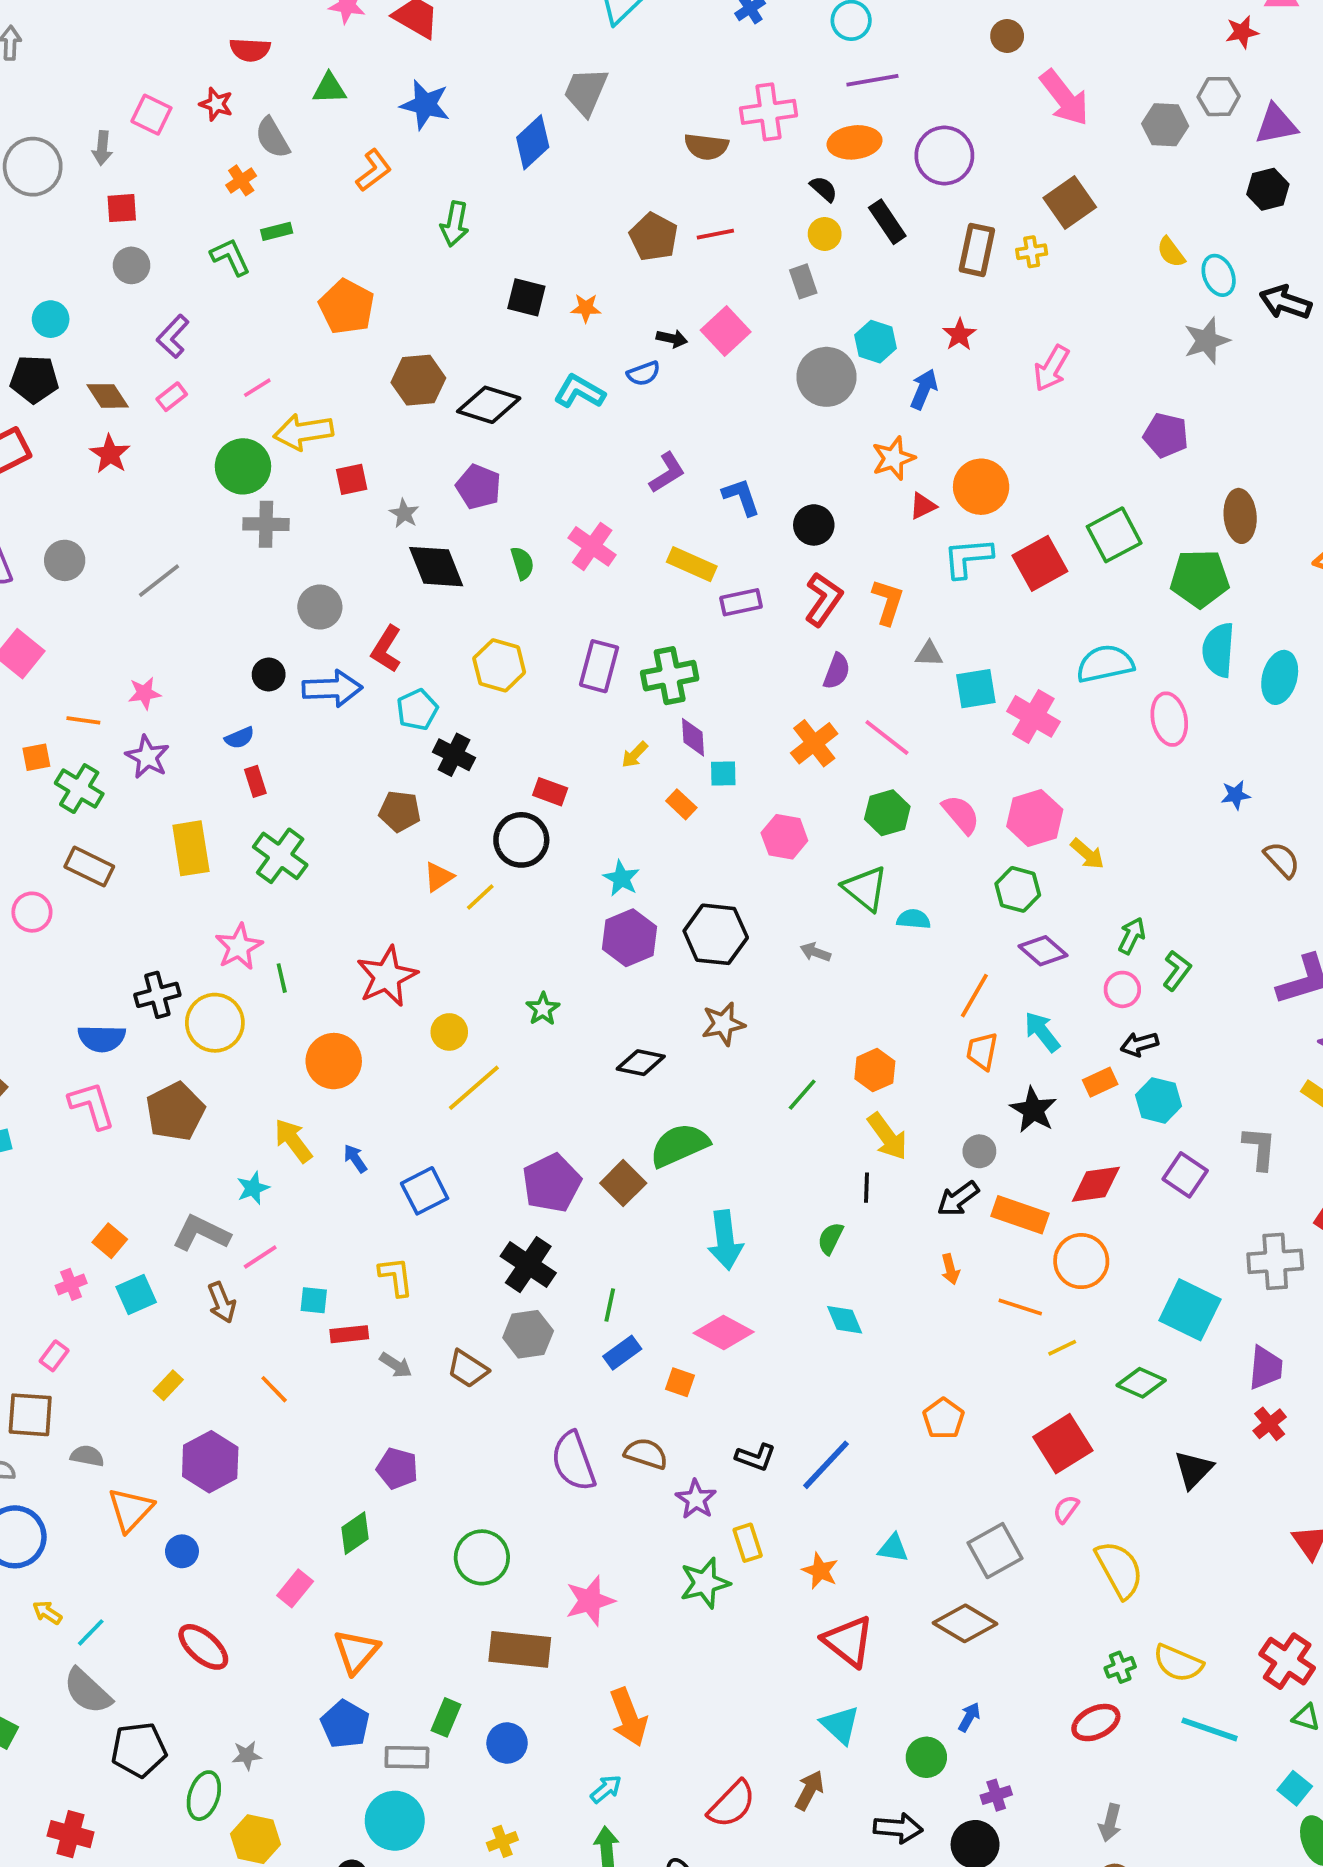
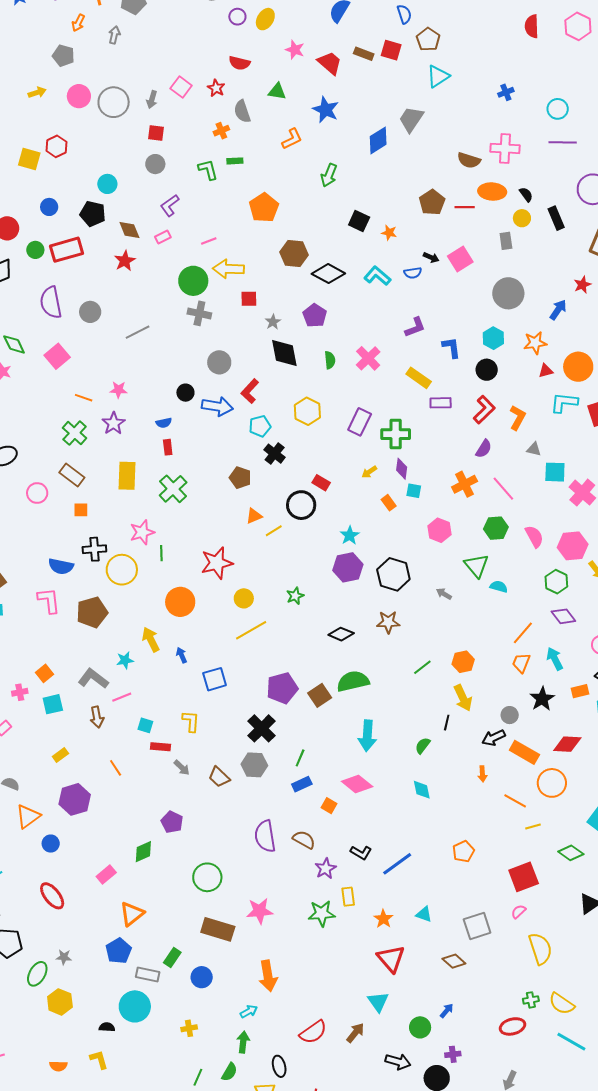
orange ellipse: (855, 142) -> (492, 192), moved
cyan hexagon: (875, 342) -> (493, 338), moved
orange square: (36, 757) -> (81, 510), moved
brown diamond: (965, 1623) -> (454, 961), size x0.7

